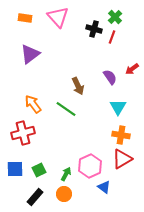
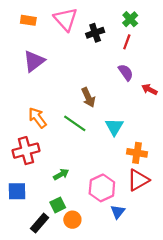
black cross: (94, 29) -> (95, 33), moved, turned -35
red arrow: (132, 69) -> (149, 89), moved, turned 64
purple semicircle: (110, 77) -> (126, 72), moved
cyan triangle: (118, 107) -> (114, 127), moved
green square: (39, 170) -> (58, 205), moved
green arrow: (66, 174) -> (61, 174), moved, turned 32
blue triangle: (104, 187) -> (118, 212), turned 32

